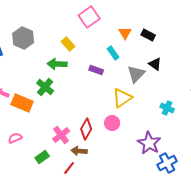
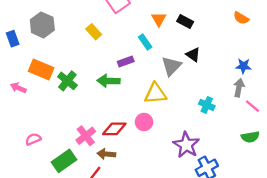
green arrow: (57, 64) -> (109, 81), moved
purple rectangle: (96, 70) -> (126, 61), turned -40
yellow triangle: (122, 98) -> (155, 93), turned 30
orange rectangle: (22, 103) -> (41, 69), moved
red diamond: (86, 129) -> (114, 129), turned 60
green rectangle: (42, 157) -> (64, 161), size x1.5

